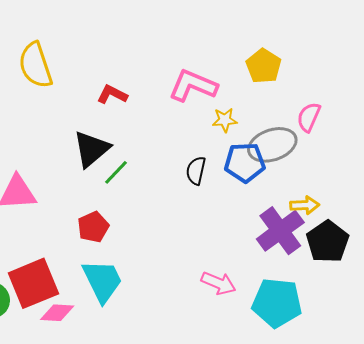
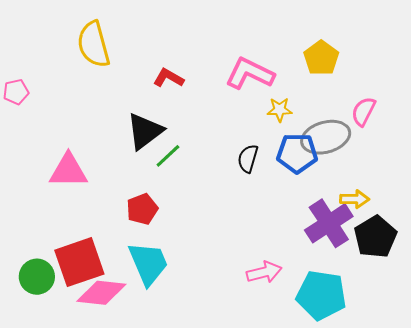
pink arrow: (218, 283) -> (264, 272), turned -40
pink diamond: (57, 313) -> (101, 293), size x1.4

